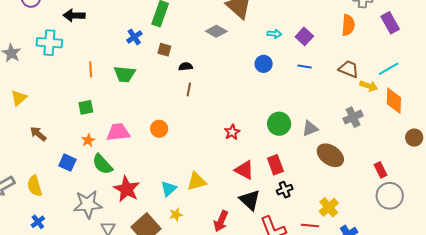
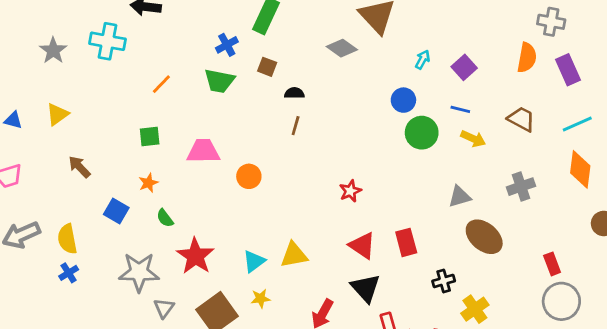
purple rectangle: (390, 23) -> (568, 70), moved
cyan arrow: (274, 34) -> (423, 60), turned -72
orange line: (91, 69) -> (161, 84), turned 42
green trapezoid: (125, 74) -> (219, 81), moved
yellow arrow: (369, 86) -> (473, 139), moved
green circle: (279, 124) -> (422, 133), moved
pink trapezoid: (118, 132) -> (203, 151), moved
green semicircle: (102, 164) -> (165, 218), size x0.6
black cross: (285, 190) -> (444, 281), moved
blue cross: (38, 222) -> (69, 273), moved

